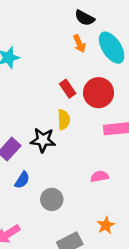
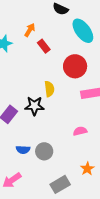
orange arrow: (79, 44) -> (30, 30), moved, turned -120
red rectangle: (68, 89) -> (44, 46), moved
blue semicircle: (22, 180) -> (23, 150), moved, turned 64

